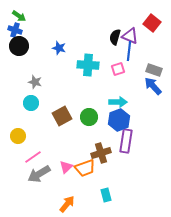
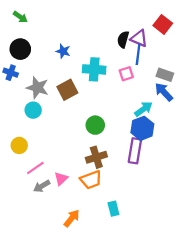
blue cross: (15, 30) -> (11, 73), moved
gray star: (35, 82) -> (37, 88), size x1.5
cyan arrow: (118, 102) -> (143, 109), moved, turned -36
brown square: (62, 116) -> (67, 90), moved
blue hexagon: (119, 120) -> (142, 128), moved
brown cross: (101, 153) -> (96, 157), moved
pink triangle: (66, 167) -> (61, 179), moved
gray arrow: (39, 174) -> (42, 186), size x0.7

